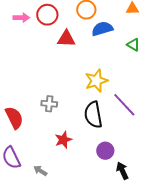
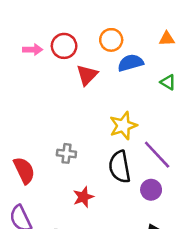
red triangle: (66, 39) -> (87, 75), turned -48
purple circle: (105, 151) -> (151, 190), moved

